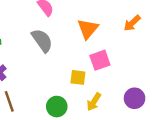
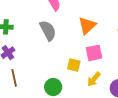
yellow arrow: (94, 102) -> (94, 79), moved

